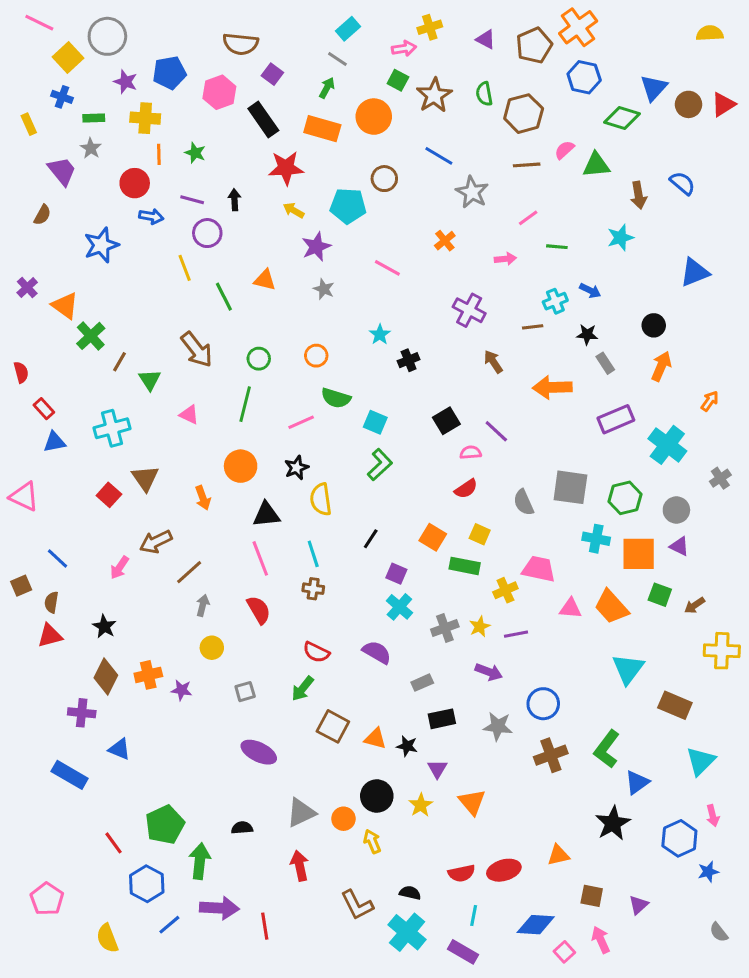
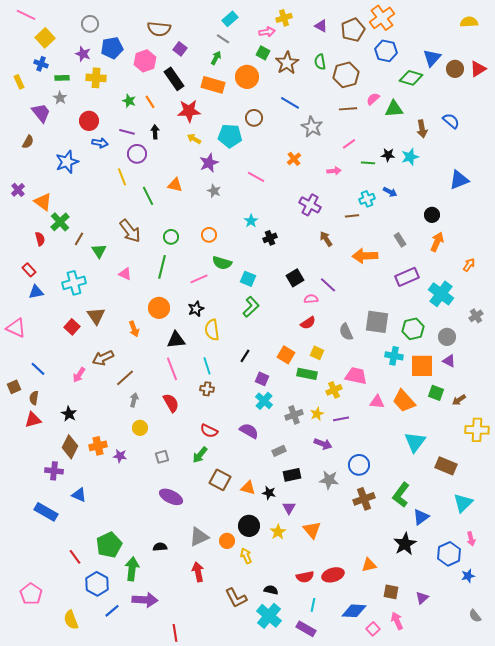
gray circle: (107, 36) -> (90, 24), moved, size x0.7
orange line: (159, 154) -> (150, 102), moved, turned -32
black star: (587, 334) -> (388, 155), moved
red semicircle: (21, 372) -> (40, 239), moved
red line: (265, 926) -> (175, 633), moved

